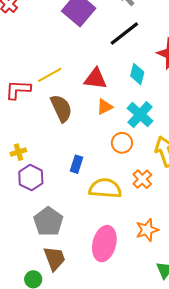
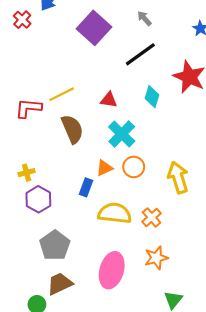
red triangle: (96, 79) -> (109, 100), size x0.7
orange triangle: (105, 107) -> (104, 168), moved
cyan cross: (140, 115) -> (122, 134), moved
orange cross: (142, 179) -> (152, 217), moved
brown trapezoid: (55, 258) -> (60, 284), turned -96

